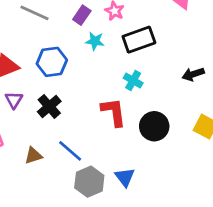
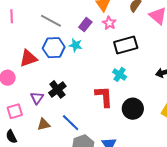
cyan star: (95, 41) -> (76, 45), moved
blue hexagon: (52, 62) -> (54, 48), moved
purple triangle: (14, 100) -> (37, 98), moved

